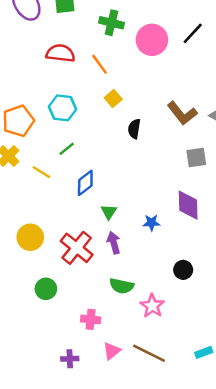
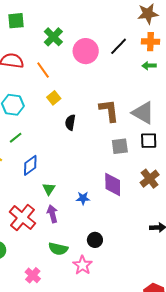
green cross: (111, 23) -> (53, 37), turned 30
brown L-shape: (182, 113) -> (109, 111), turned -150
black circle: (183, 270) -> (95, 240), moved
pink cross: (91, 319) -> (33, 275), turned 35

